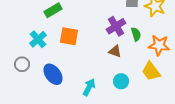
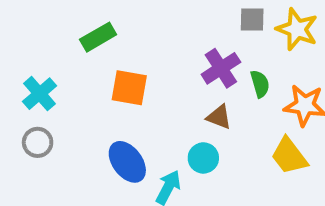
cyan cross: (38, 39) -> (40, 94), moved
blue ellipse: (53, 74) -> (127, 162), moved
cyan circle: (121, 81) -> (203, 158), moved

